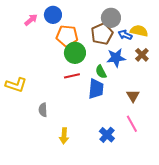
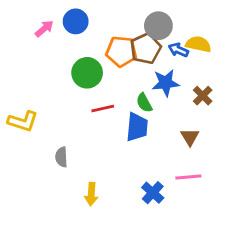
orange pentagon: (67, 36) -> (121, 51), moved
green circle: (75, 53) -> (87, 73), moved
brown cross: (142, 55) -> (203, 96), moved
pink line: (132, 124) -> (188, 177), turned -66

